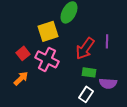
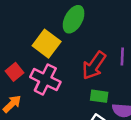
yellow square: (48, 31) -> (47, 44), turned -35

